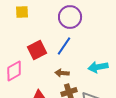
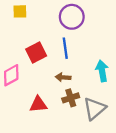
blue line: (64, 46) -> (65, 48), turned -42
cyan arrow: (98, 67) -> (102, 71), turned 90

